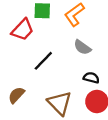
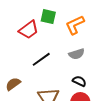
gray semicircle: (82, 47) -> (77, 54), turned -63

